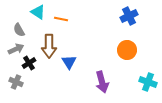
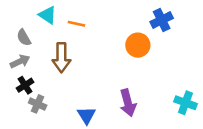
orange circle: (127, 50) -> (138, 45), moved
blue triangle: (69, 62) -> (86, 115), moved
black cross: (29, 63) -> (25, 85), moved
gray cross: (16, 82) -> (38, 104), moved

